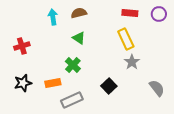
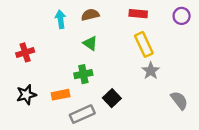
red rectangle: (130, 13) -> (138, 14), moved
green cross: (73, 65) -> (83, 74), turned 35
black square: (109, 86) -> (112, 98), moved

